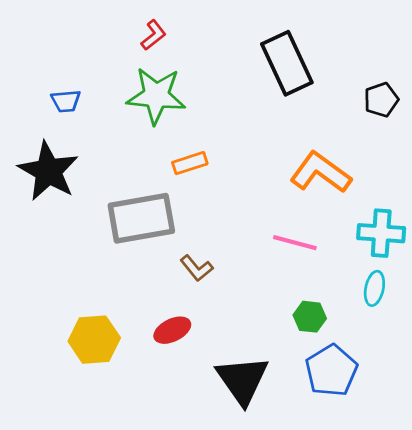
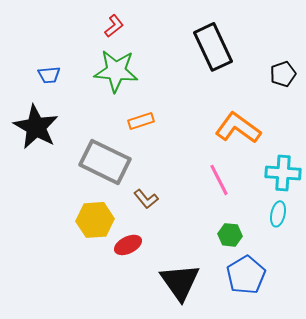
gray rectangle: (141, 218) -> (105, 162), turned 36
pink line: (295, 243) -> (219, 180), turned 48
yellow hexagon: (94, 340) -> (95, 220), moved

